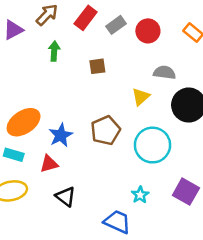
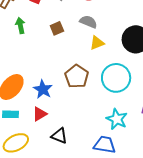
gray semicircle: (164, 72) -> (88, 22), moved, turned 30
yellow triangle: (141, 97) -> (97, 43), turned 35
cyan star: (140, 195) -> (117, 119), size x1.5

